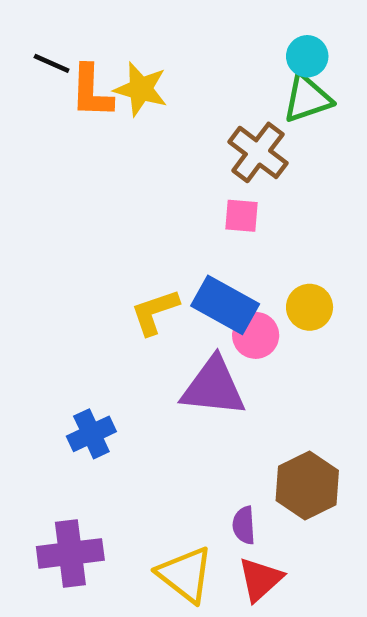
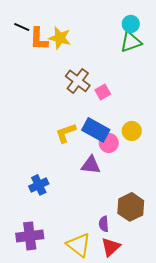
brown cross: (258, 152) -> (78, 81), moved
pink square: (242, 216) -> (103, 92), turned -35
purple triangle: (213, 387) -> (91, 165), size x0.7

